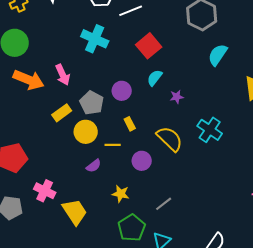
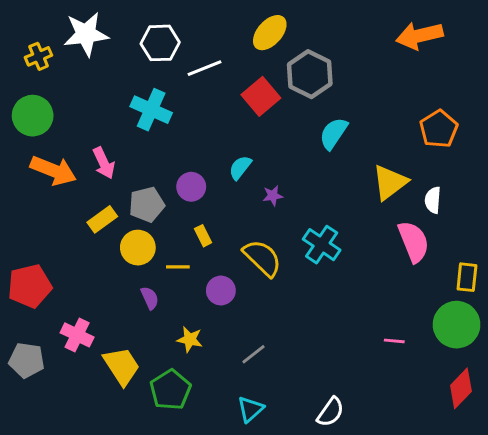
red square: (149, 46) -> (261, 96), moved
gray pentagon: (92, 103) -> (147, 205), turned 30
purple semicircle: (94, 166) -> (150, 298), turned -77
green pentagon: (132, 228) -> (170, 390), moved

